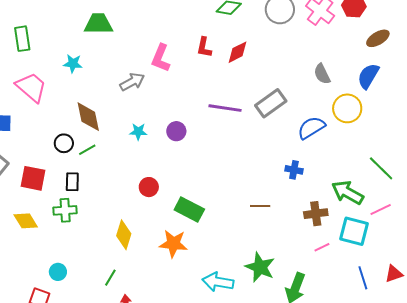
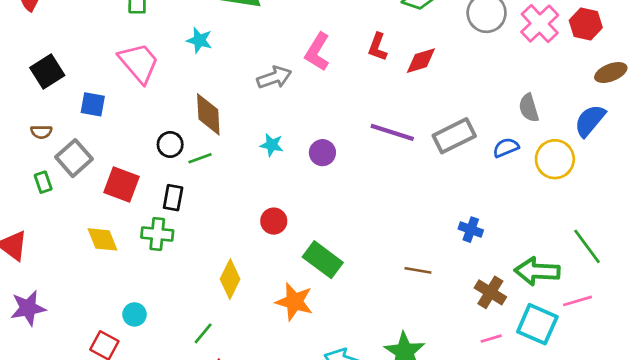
blue semicircle: (311, 128) -> (506, 148), moved, size x0.7
green arrow: (348, 193) -> (537, 271), turned -36
brown cross: (316, 214) -> (490, 292), turned 30

